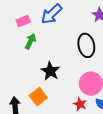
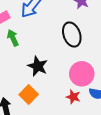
green arrow: (30, 41) -> (13, 38), turned -42

